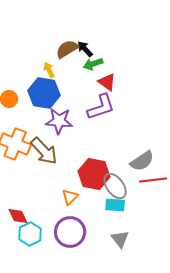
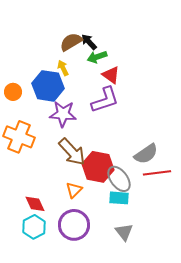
yellow arrow: (49, 70) -> (63, 68), moved
brown arrow: (44, 151) -> (72, 152), moved
red diamond: (18, 216) -> (35, 204), moved

